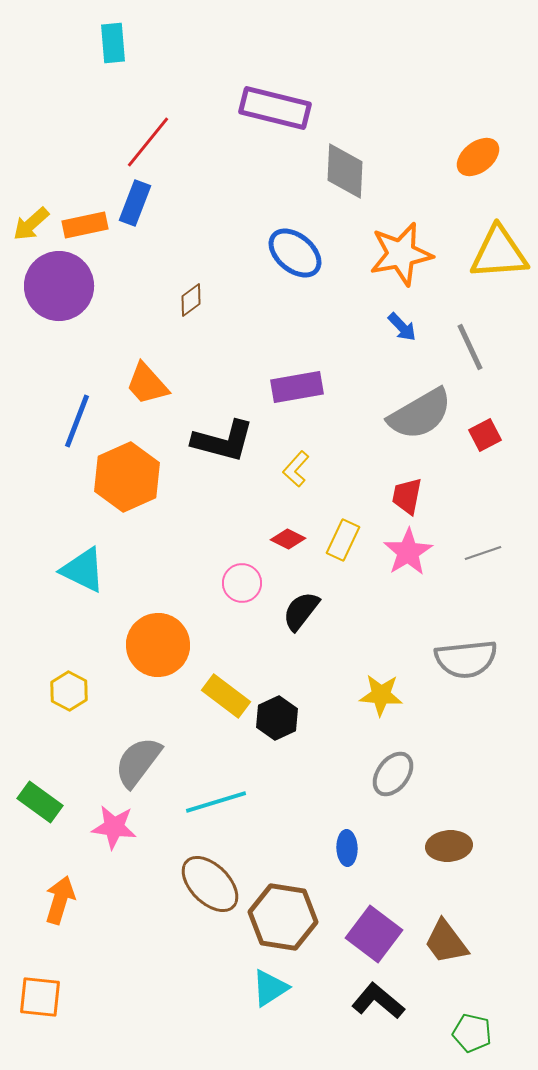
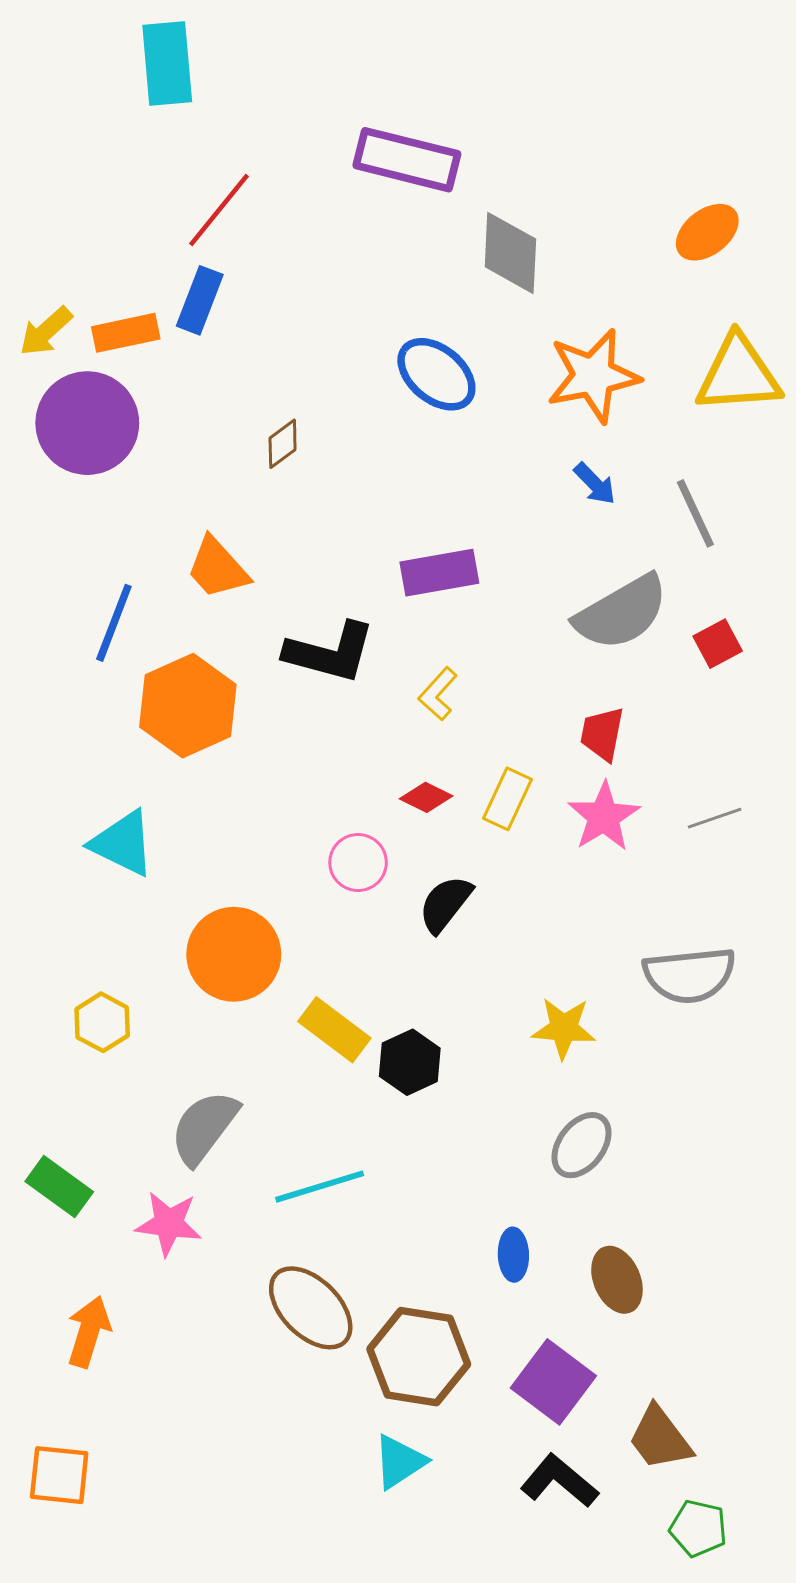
cyan rectangle: (113, 43) -> (167, 64), size x1.4
brown ellipse: (449, 846) -> (617, 1280), moved, turned 72
brown trapezoid: (446, 942) -> (660, 1438), moved

